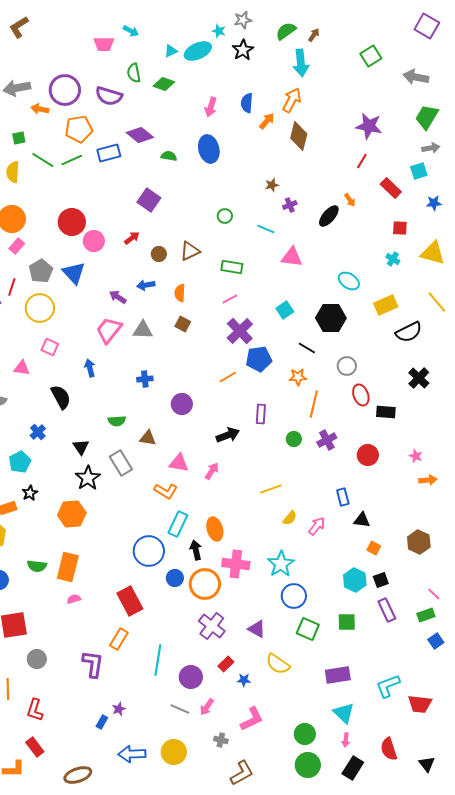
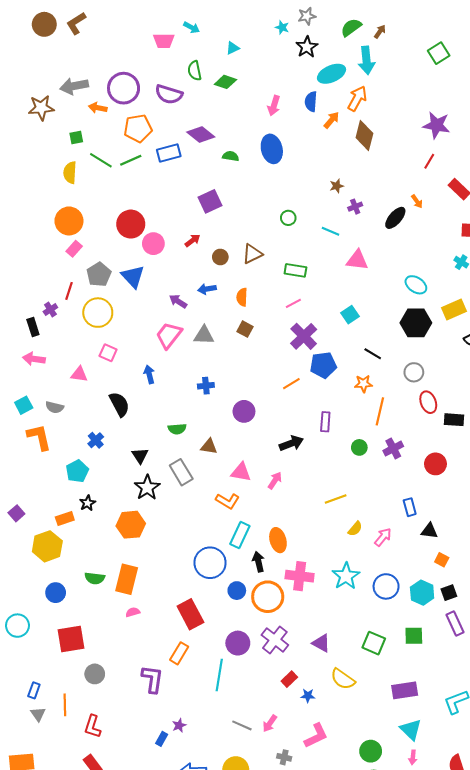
cyan ellipse: (198, 51) -> (331, 74), moved
purple square: (149, 200) -> (210, 201), turned 30
black hexagon: (331, 318) -> (416, 323), moved
blue circle: (294, 596) -> (386, 586), moved
purple circle: (191, 677) -> (238, 643), moved

